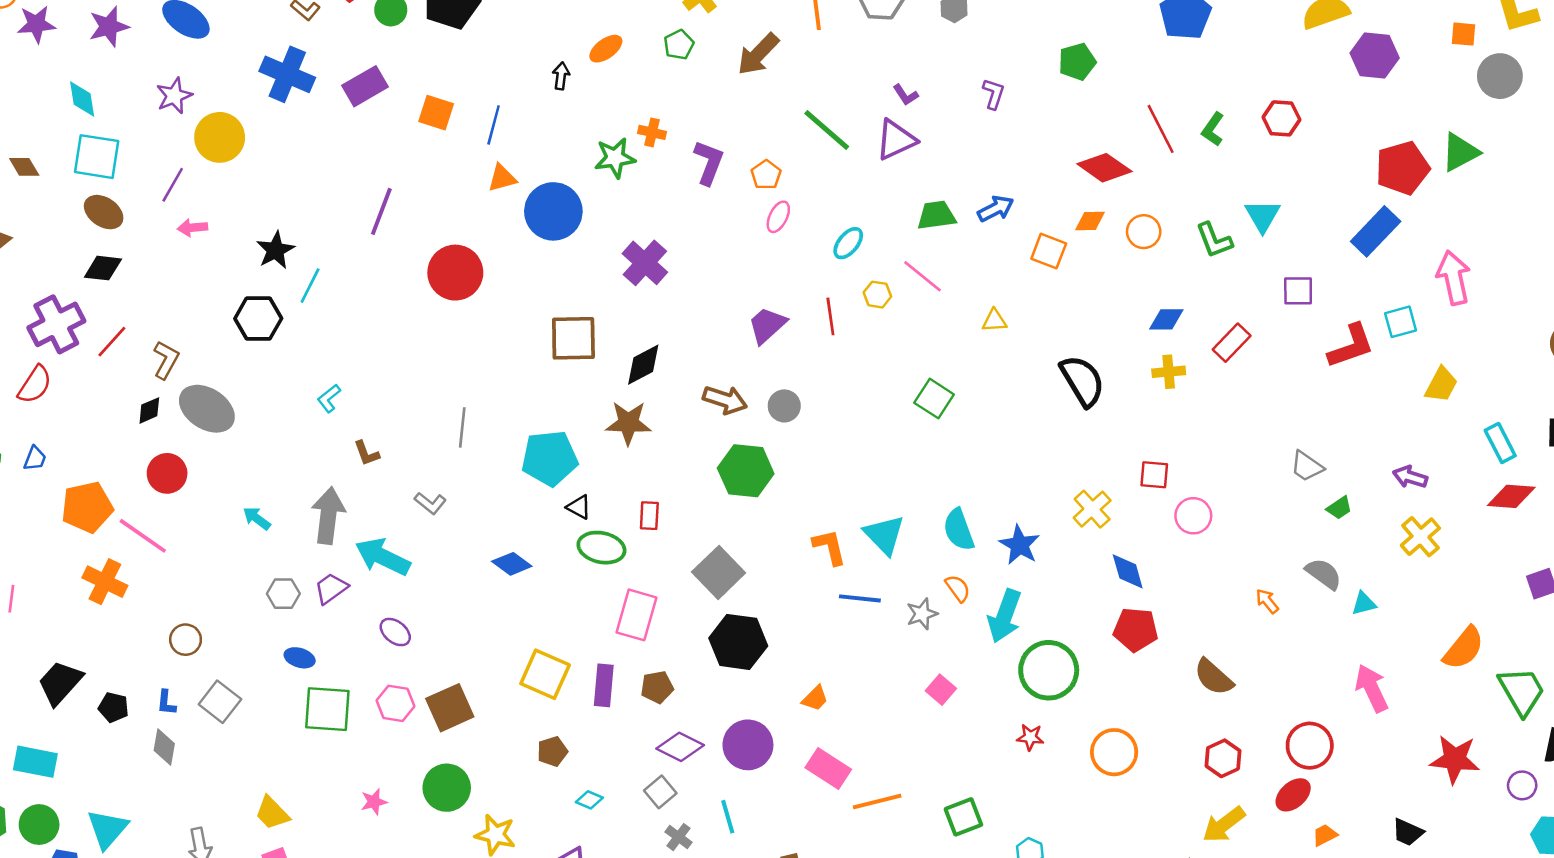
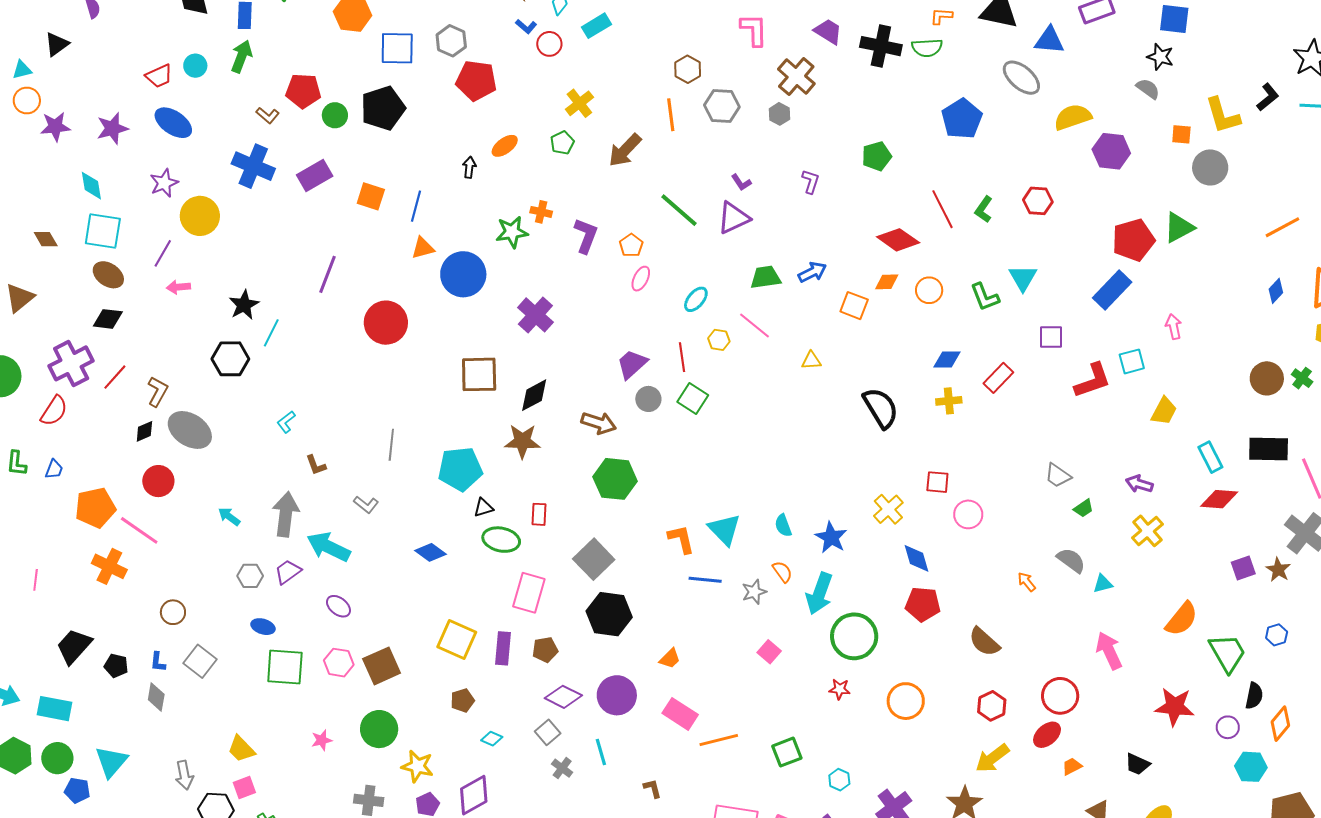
pink arrow: (1454, 278) -> (1174, 327), size x0.6
green square: (934, 399) -> (693, 399), moved
gray circle: (784, 406) -> (648, 399), moved
black triangle: (579, 507) -> (483, 508), turned -45
cyan semicircle: (959, 530) -> (783, 525), size x0.7

